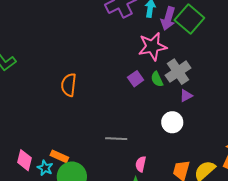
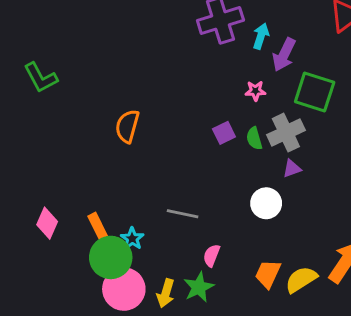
green square: (189, 19) -> (315, 92), moved, turned -32
pink star: (152, 46) -> (255, 91), size x0.5
orange rectangle: (59, 156) -> (98, 226), turned 30
cyan star: (45, 168) -> (132, 239), moved

